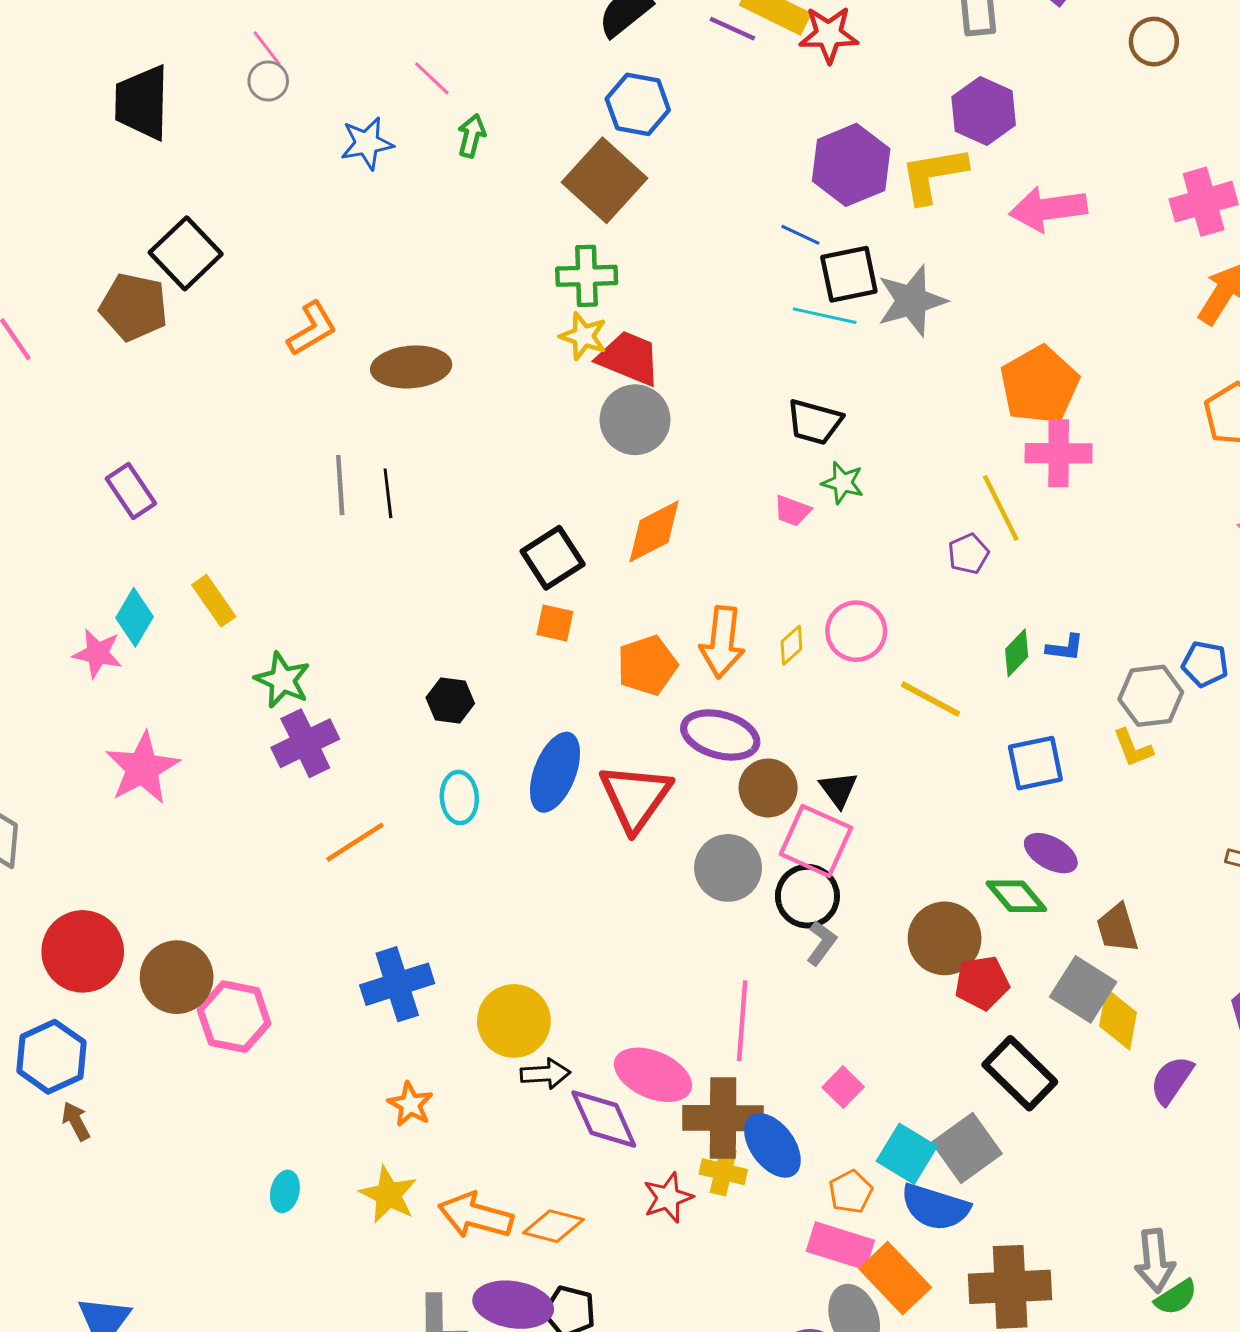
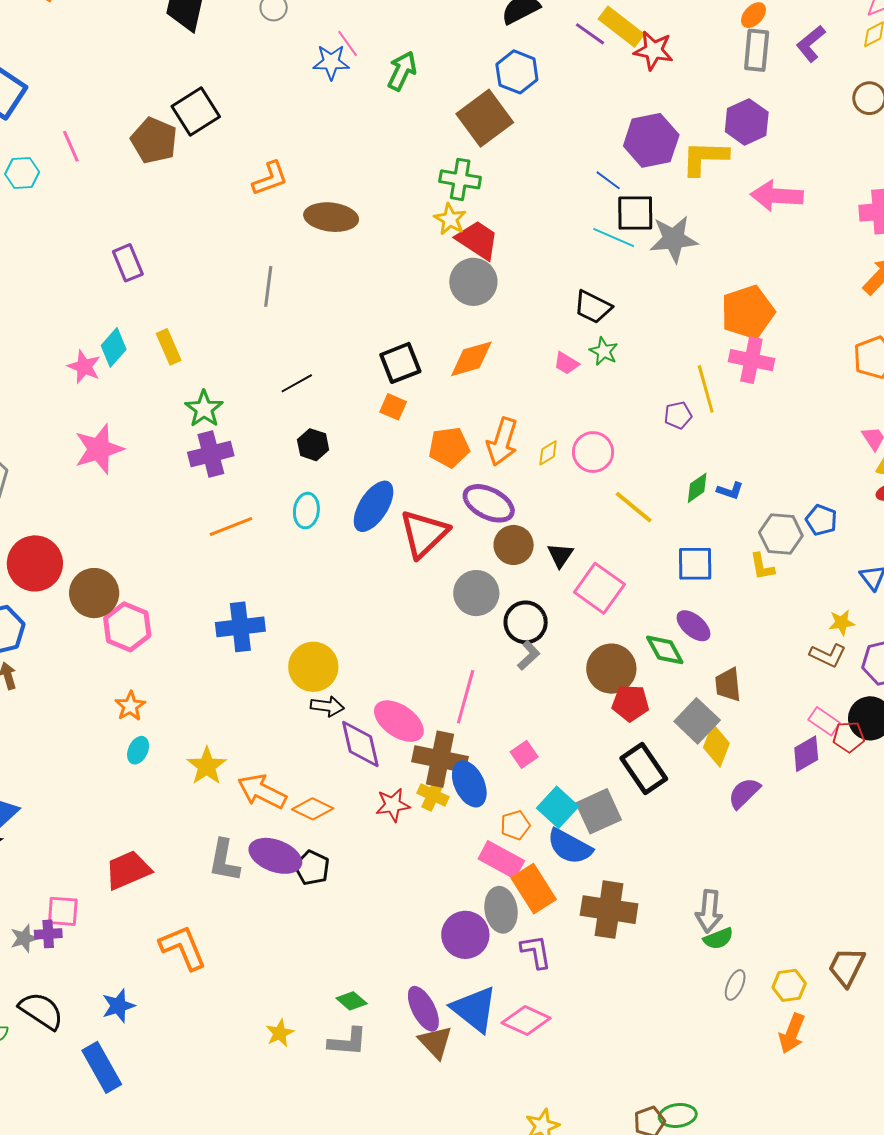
pink line: (432, 78) -> (348, 43), moved
green arrow: (472, 136) -> (402, 71), size x1.4
black line: (388, 493) -> (297, 383), moved, turned 56
pink square: (816, 841) -> (599, 588), moved
orange star: (410, 1104) -> (130, 706), moved

